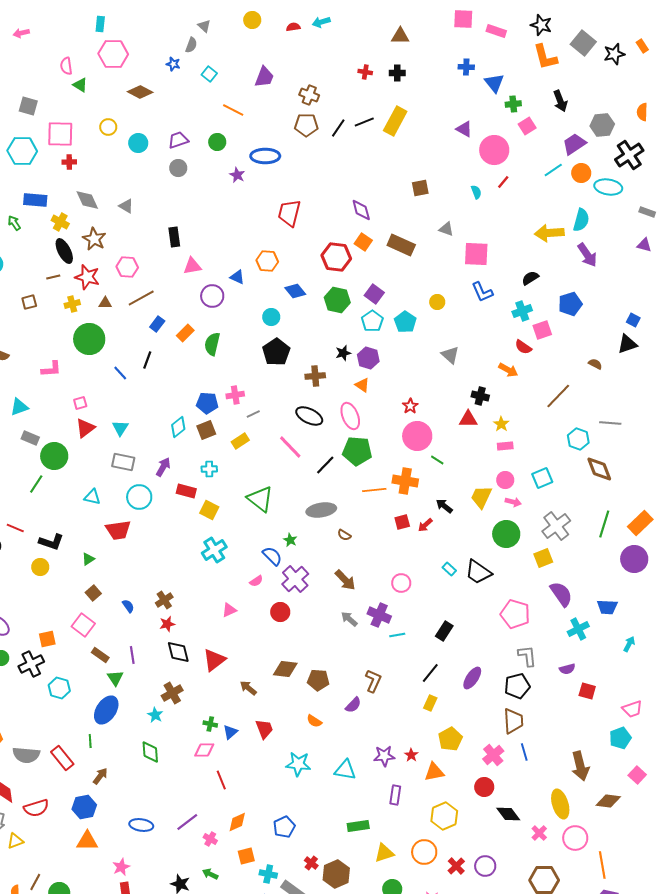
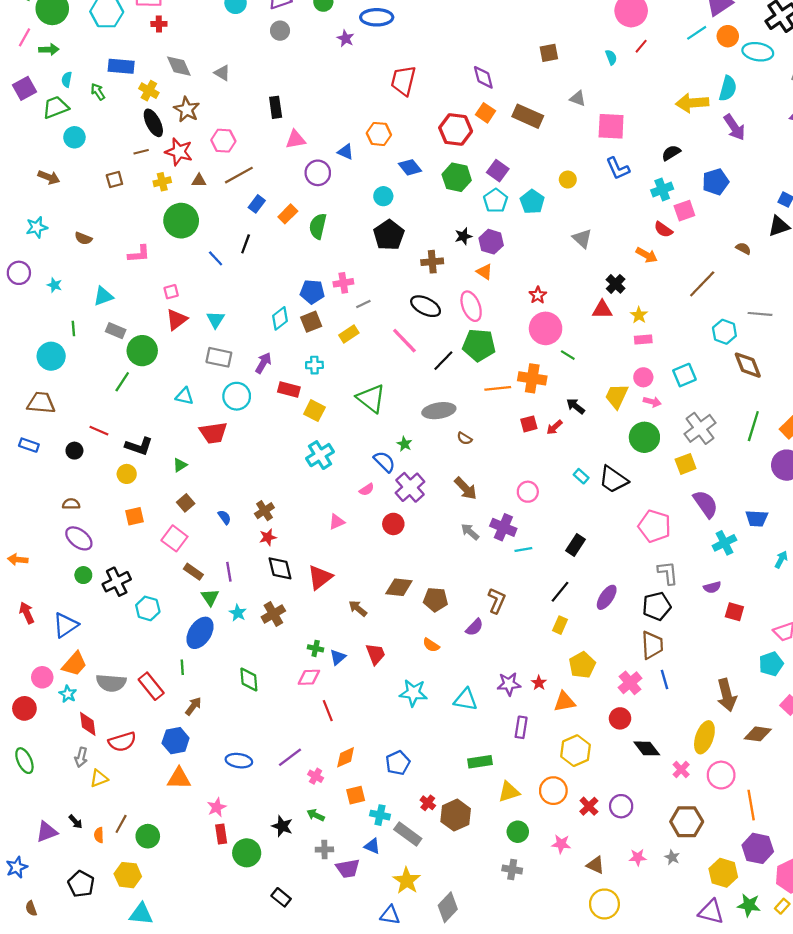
black cross: (480, 396) -> (616, 284), turned 30
orange square: (47, 639) -> (134, 516), moved
cyan star: (155, 715) -> (238, 613), moved
yellow ellipse: (560, 804) -> (704, 737), turned 36

